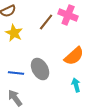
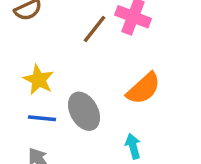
yellow star: (14, 33) -> (39, 80), moved
cyan arrow: (76, 85) -> (133, 146), moved

